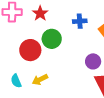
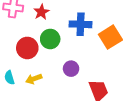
blue cross: (80, 21) -> (81, 24), size x1.5
purple circle: (93, 61) -> (71, 69), moved

